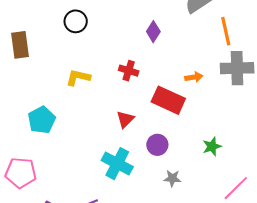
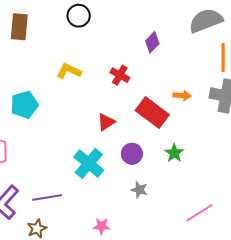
green star: (212, 147) -> (174, 153), moved, turned -30

